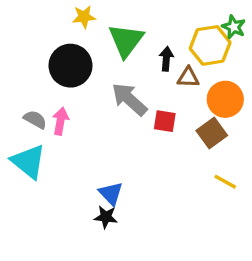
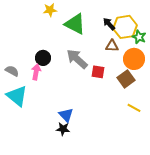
green star: (234, 27) -> (139, 37), moved
green triangle: (126, 40) -> (75, 24), turned -40
black arrow: (166, 59) -> (109, 24), moved, turned -48
black circle: (70, 66) -> (43, 58), moved, size x0.6
gray semicircle: (35, 119) -> (12, 71), moved

